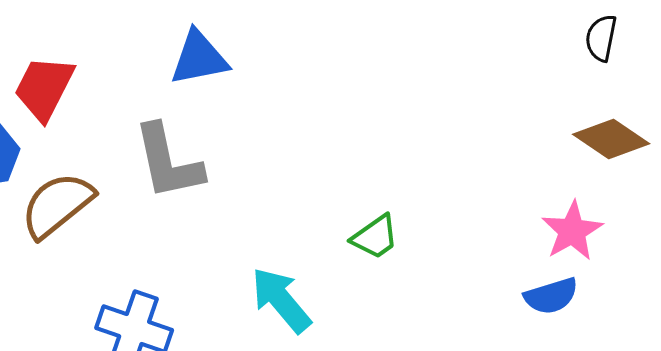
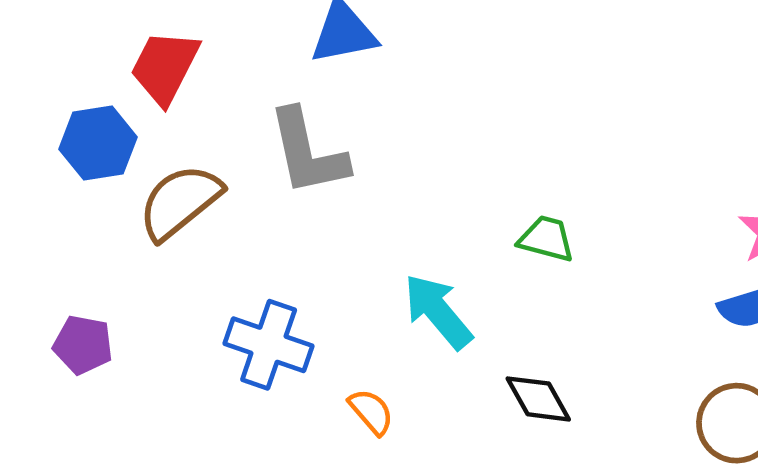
green trapezoid: (375, 237) -> (546, 239), turned -130

